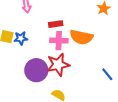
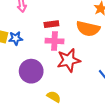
orange semicircle: (81, 37) -> (88, 29), moved
red star: (58, 65) -> (69, 60), moved

